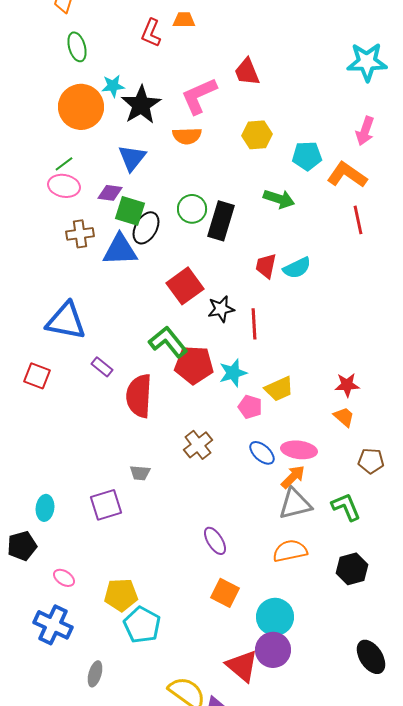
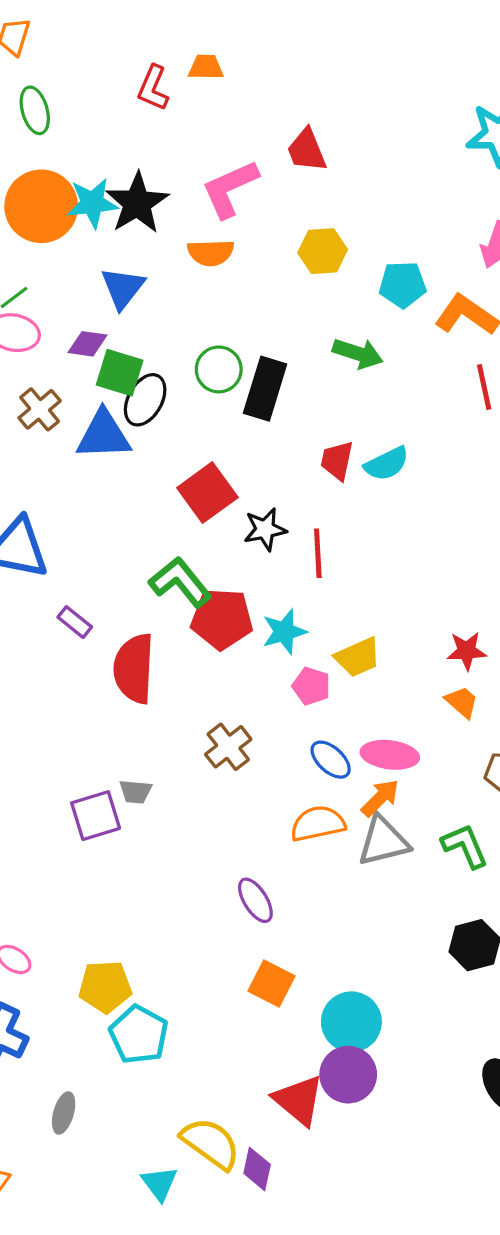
cyan star: (113, 86) -> (92, 203), moved, size x1.4
brown cross: (80, 234) -> (40, 409), turned -32
purple square: (106, 505) -> (96, 816), moved
orange semicircle: (290, 551) -> (318, 824), moved

